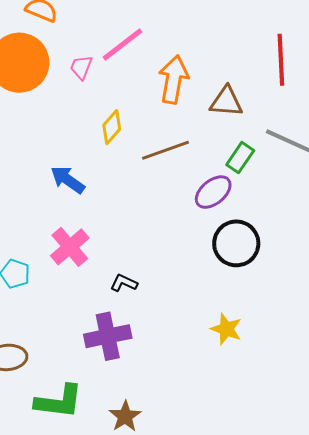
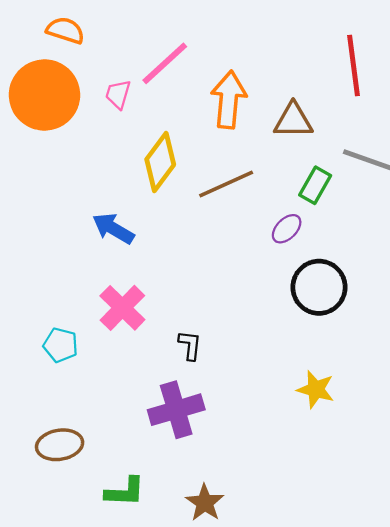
yellow diamond: (112, 127) -> (160, 162), size x1.4
purple ellipse: (213, 192) -> (287, 229), size x0.7
black L-shape: (124, 283) -> (190, 345), turned 76
green L-shape: (59, 401) -> (125, 492), size x0.7

